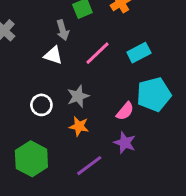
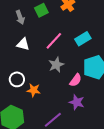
gray arrow: (63, 30) -> (20, 17), moved
gray star: (78, 96) -> (56, 65), moved
orange star: (79, 126) -> (34, 90), moved

